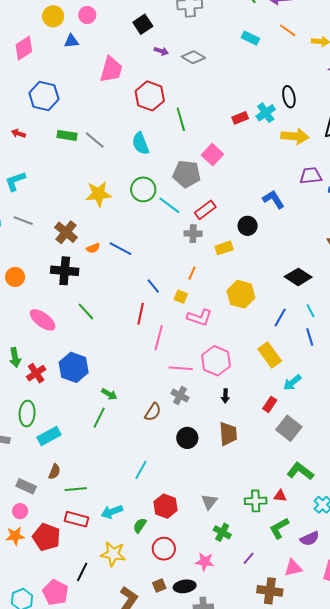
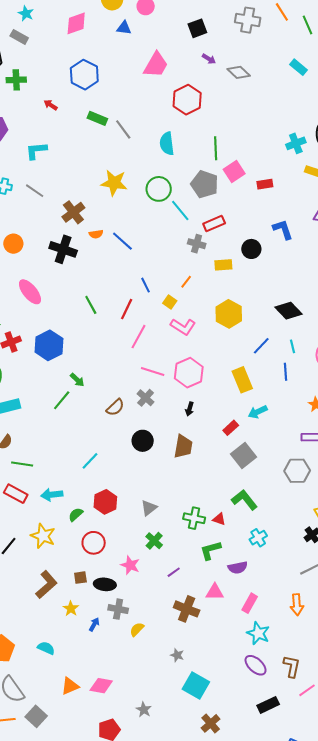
red rectangle: (240, 118) -> (265, 184), moved
green line: (181, 119) -> (216, 148), moved
green line: (86, 311) -> (91, 305), moved

